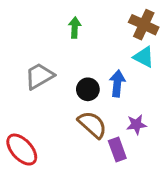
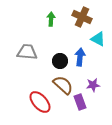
brown cross: (144, 25) -> (82, 17), moved
gray trapezoid: (39, 76) -> (27, 52), turned 35
red ellipse: (22, 150) -> (40, 102), moved

